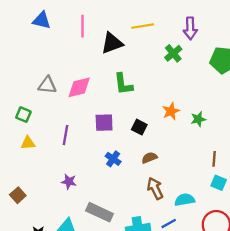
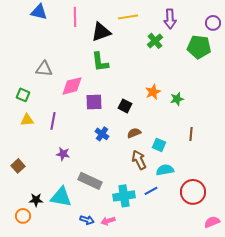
green L-shape: (123, 84) -> (100, 62), moved
pink diamond: (79, 87) -> (72, 86), moved
purple line: (65, 135) -> (53, 121), moved
cyan square: (219, 183) -> (159, 145), moved

